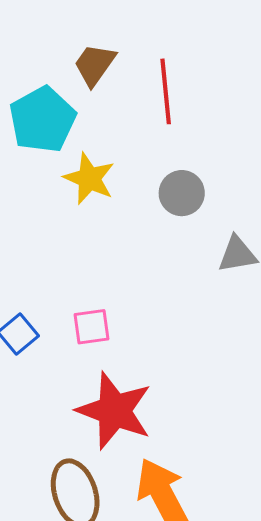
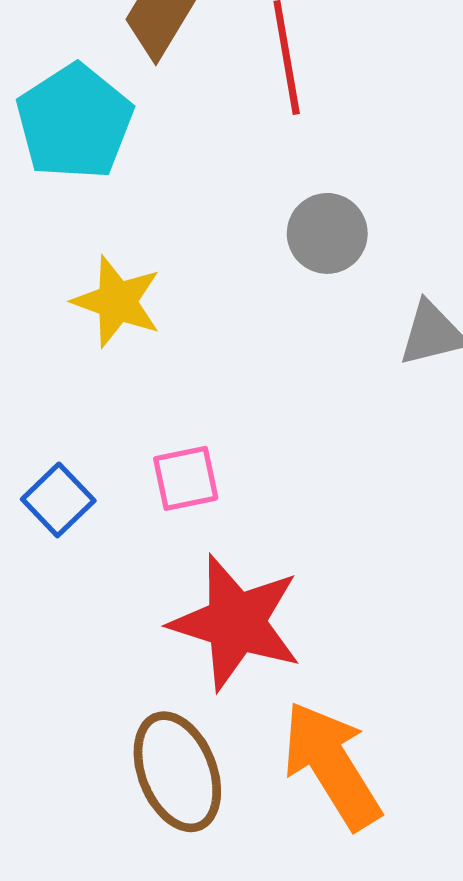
yellow star: (89, 179) -> (117, 301), moved

